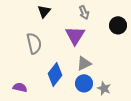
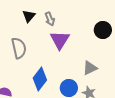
gray arrow: (84, 12) -> (50, 19), moved
gray triangle: (84, 63) -> (90, 68), moved

